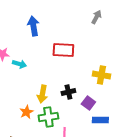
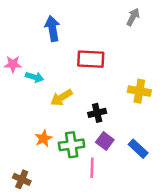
yellow arrow: (42, 94) -> (61, 97), moved, turned 48
purple square: (88, 103) -> (105, 141), moved
blue rectangle: (100, 120) -> (138, 149), turned 42

